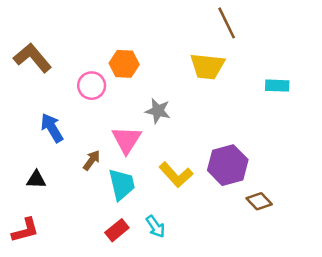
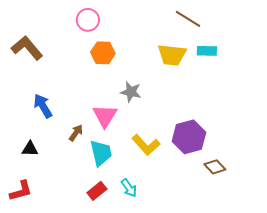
brown line: (227, 23) -> (188, 19), turned -32
pink circle: (92, 86) -> (88, 20), moved
cyan rectangle: (277, 86) -> (207, 51), moved

